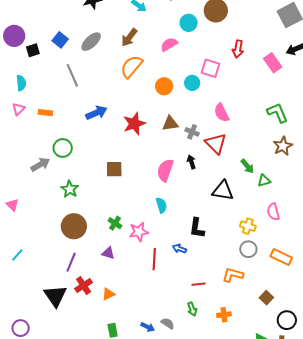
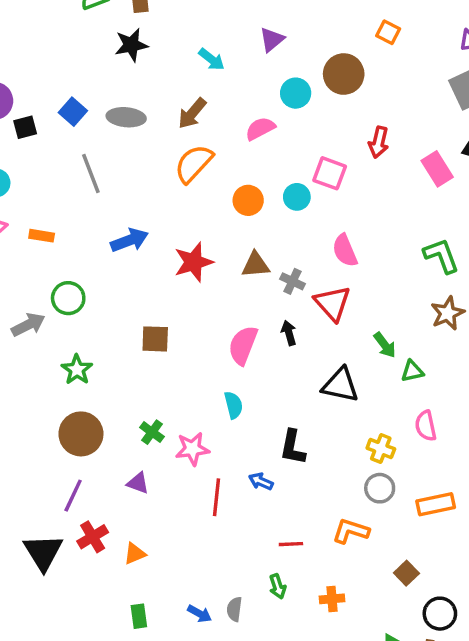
gray ellipse: (91, 42) -> (126, 117), turned 45
orange rectangle: (281, 257) -> (436, 504), turned -40
gray semicircle: (168, 323) -> (234, 609), turned -120

